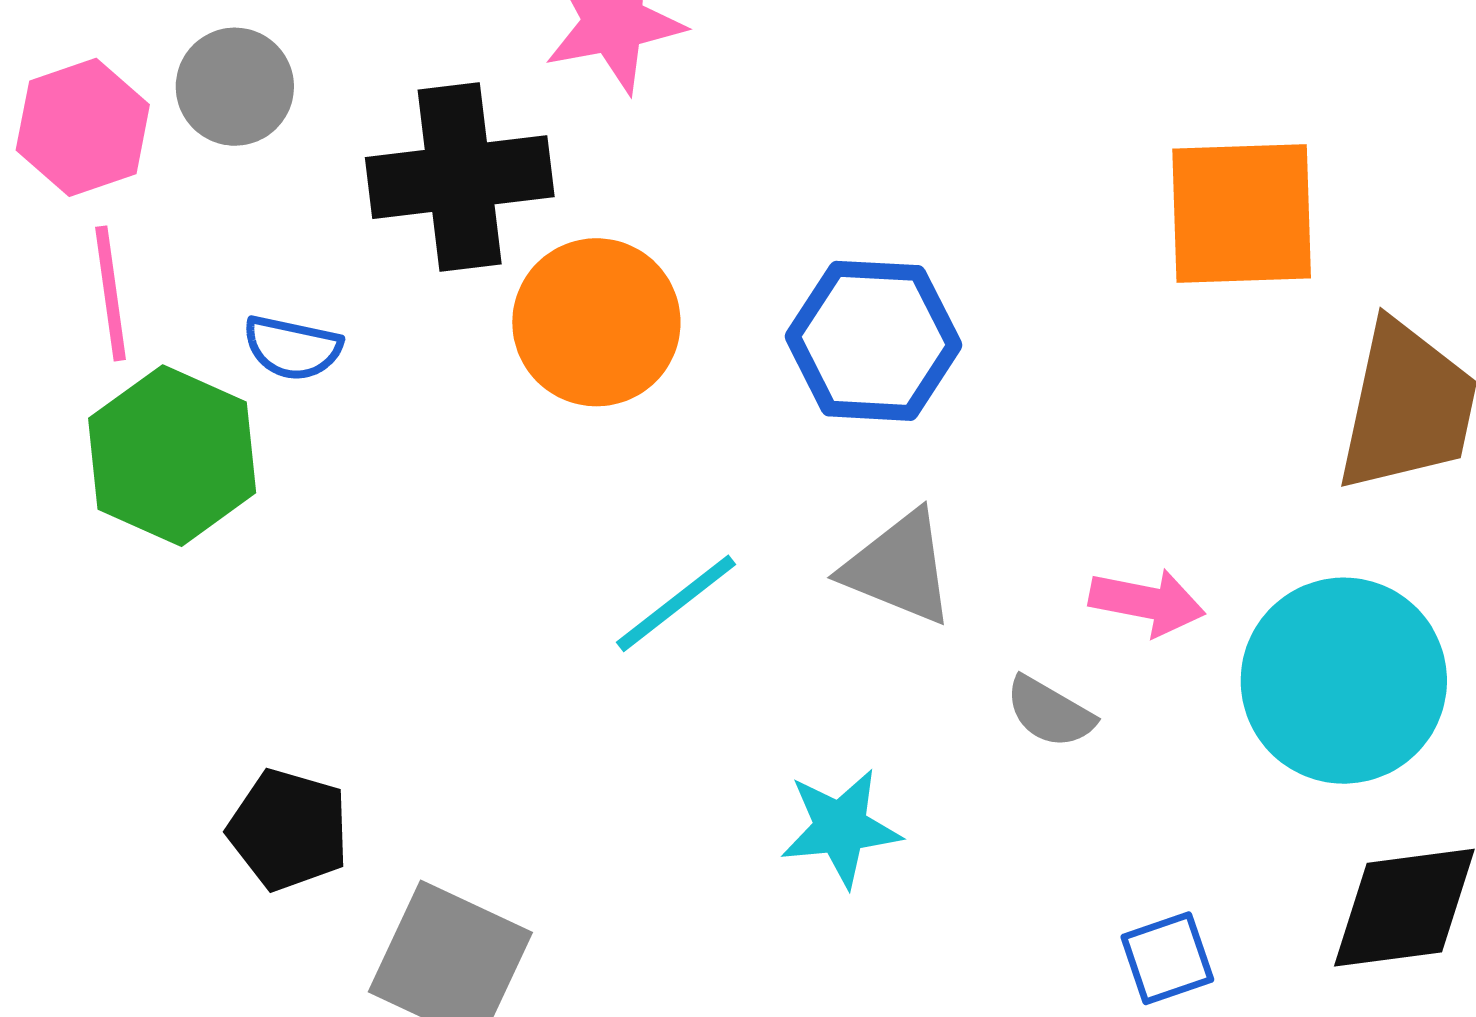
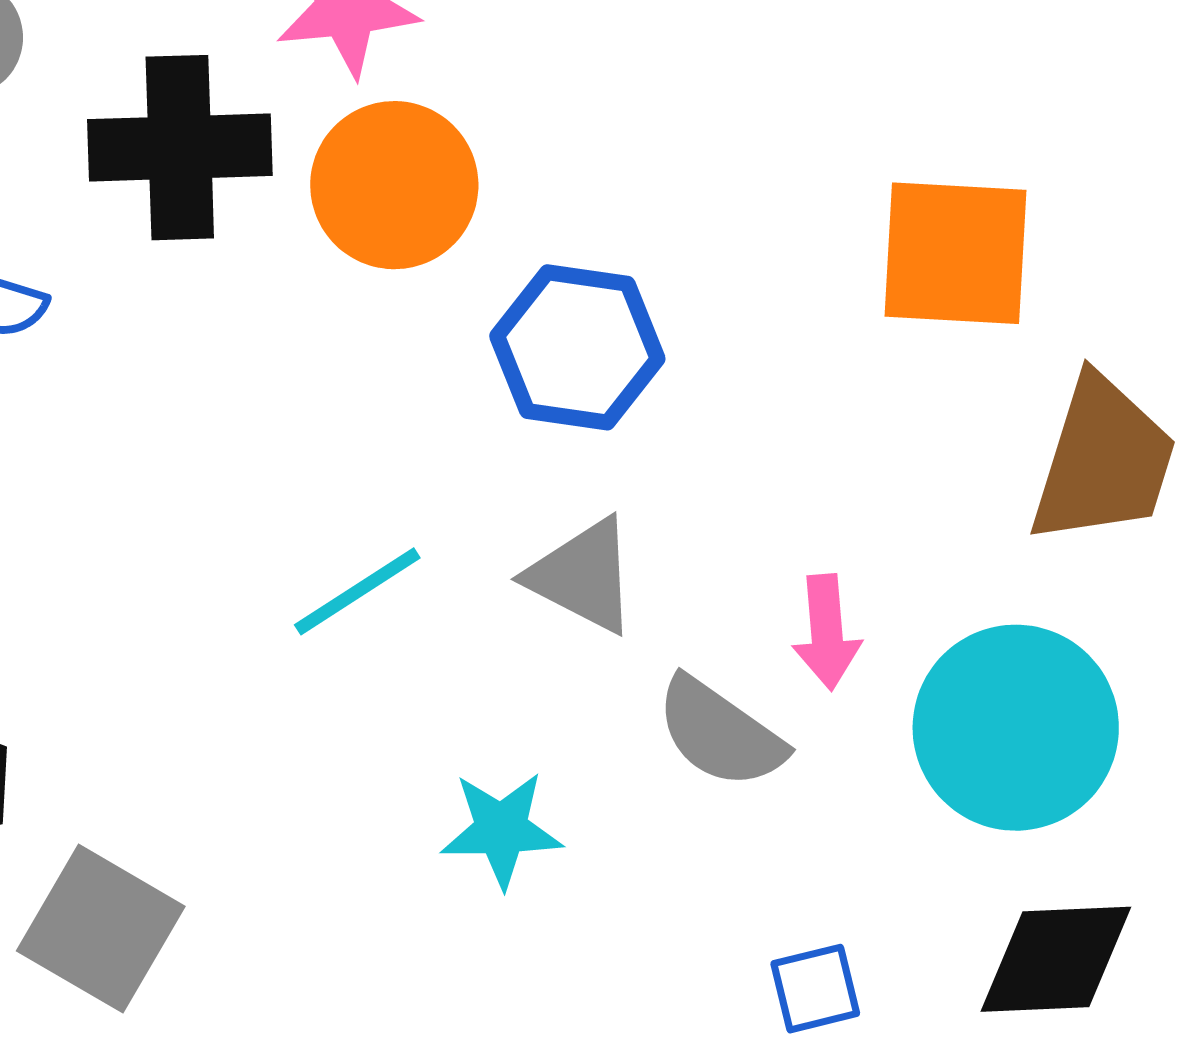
orange circle: (596, 322) -> (394, 185), moved
pink arrow: (1147, 602) -> (827, 632), turned 69
gray semicircle: (1050, 712) -> (720, 733), size x1.5

